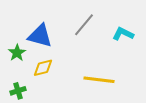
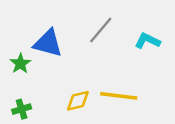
yellow diamond: (43, 68) -> (78, 101), moved

